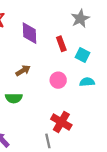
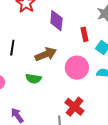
brown arrow: (23, 71) -> (46, 54), size x1.5
pink circle: (58, 80) -> (77, 68), size x1.5

